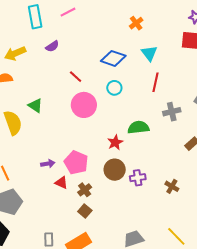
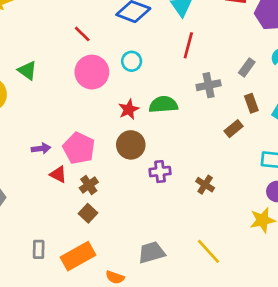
cyan circle: (114, 88) -> (132, 61), moved
red star: (115, 142) -> (129, 109), moved
brown circle: (115, 170) -> (131, 145), moved

